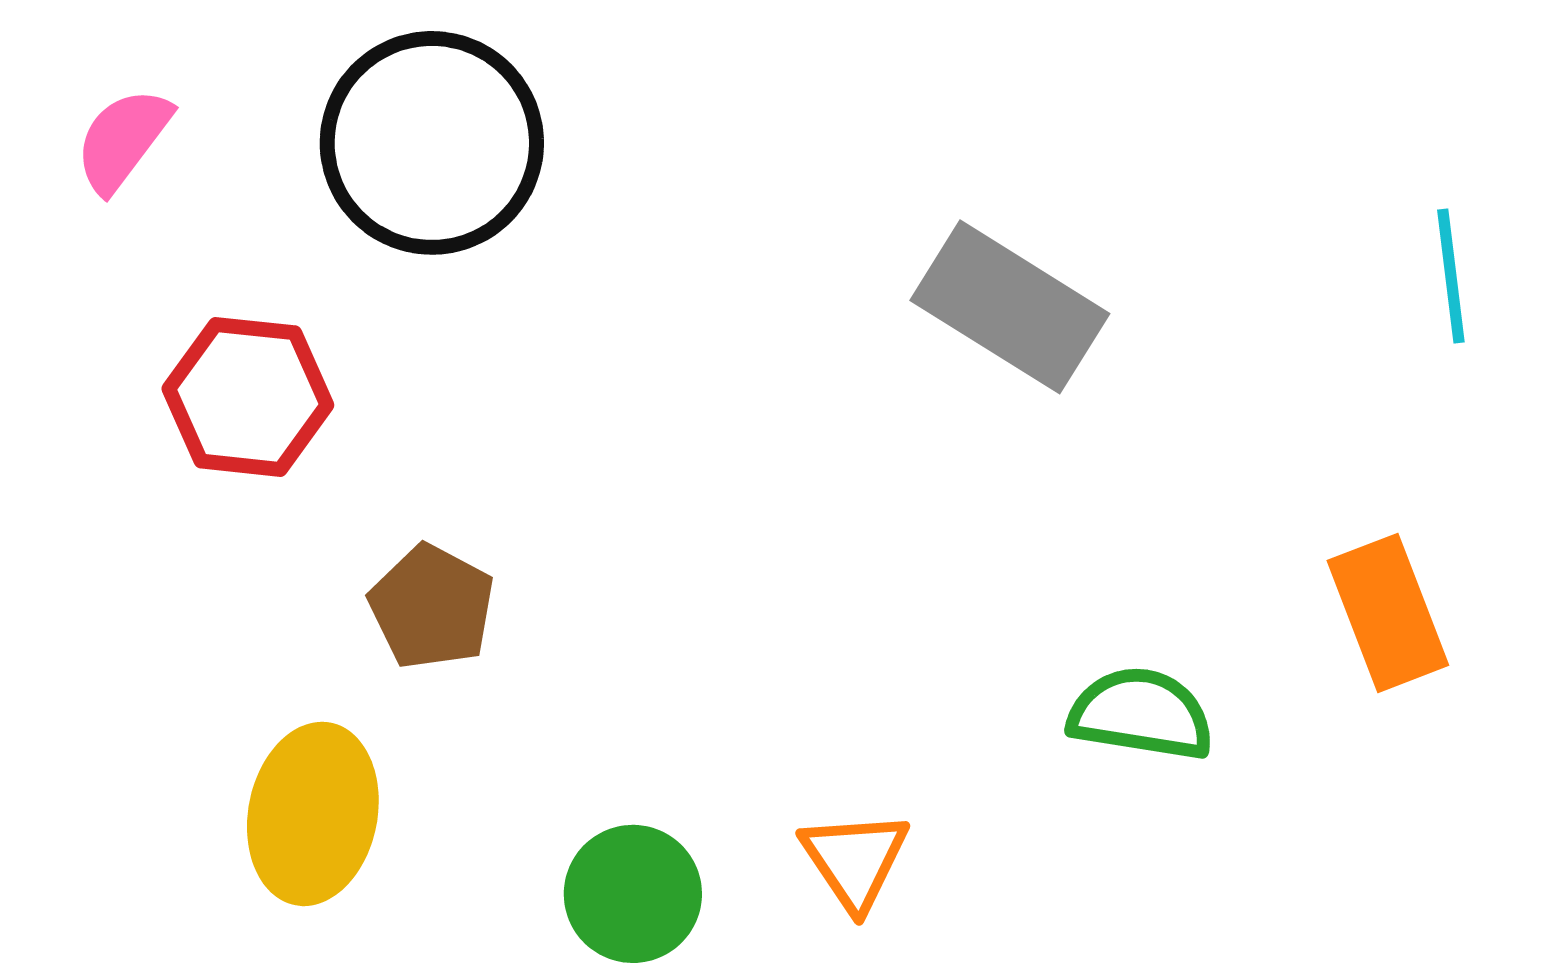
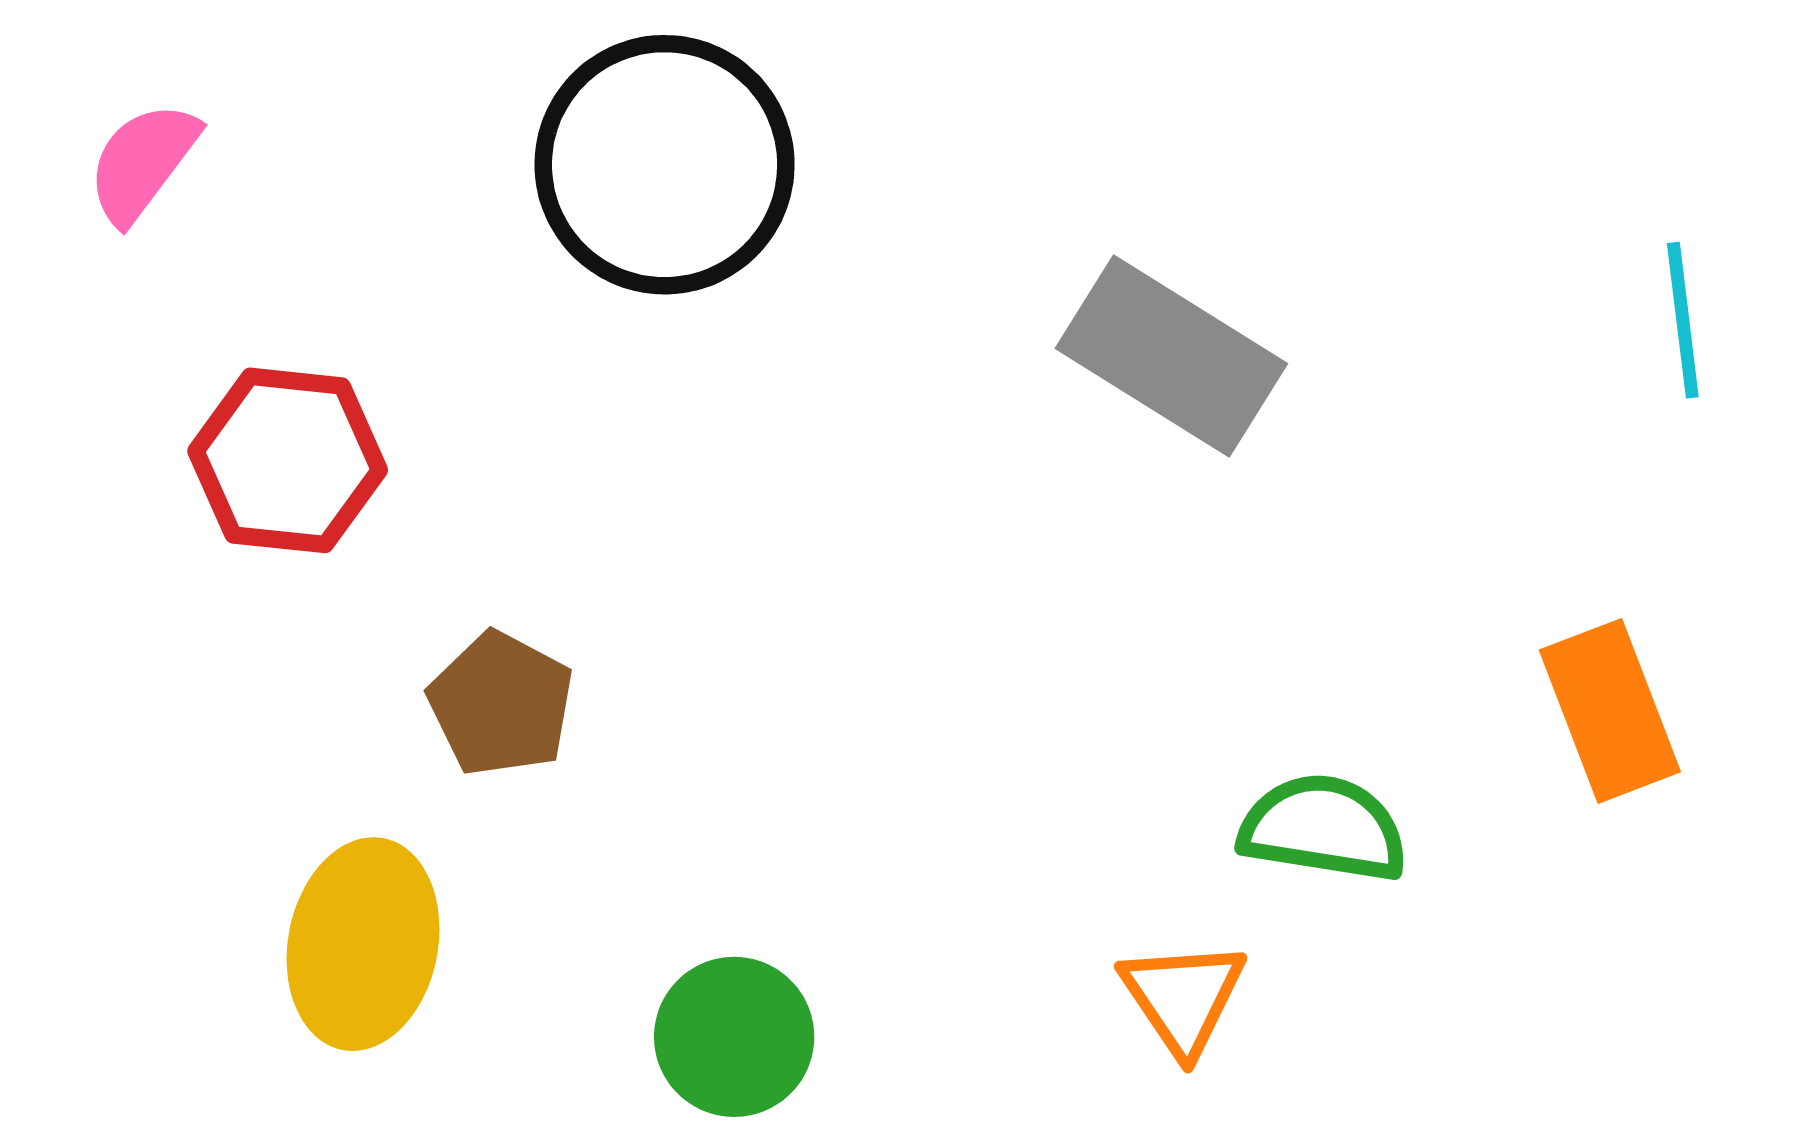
black circle: (432, 143) -> (665, 165), moved
orange triangle: (855, 860) -> (1183, 997), moved

